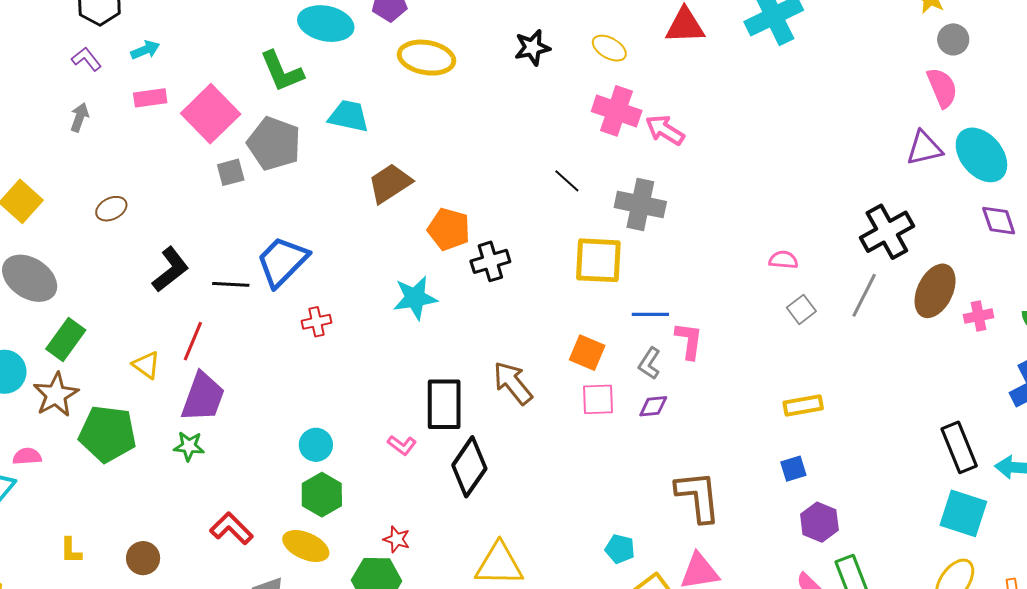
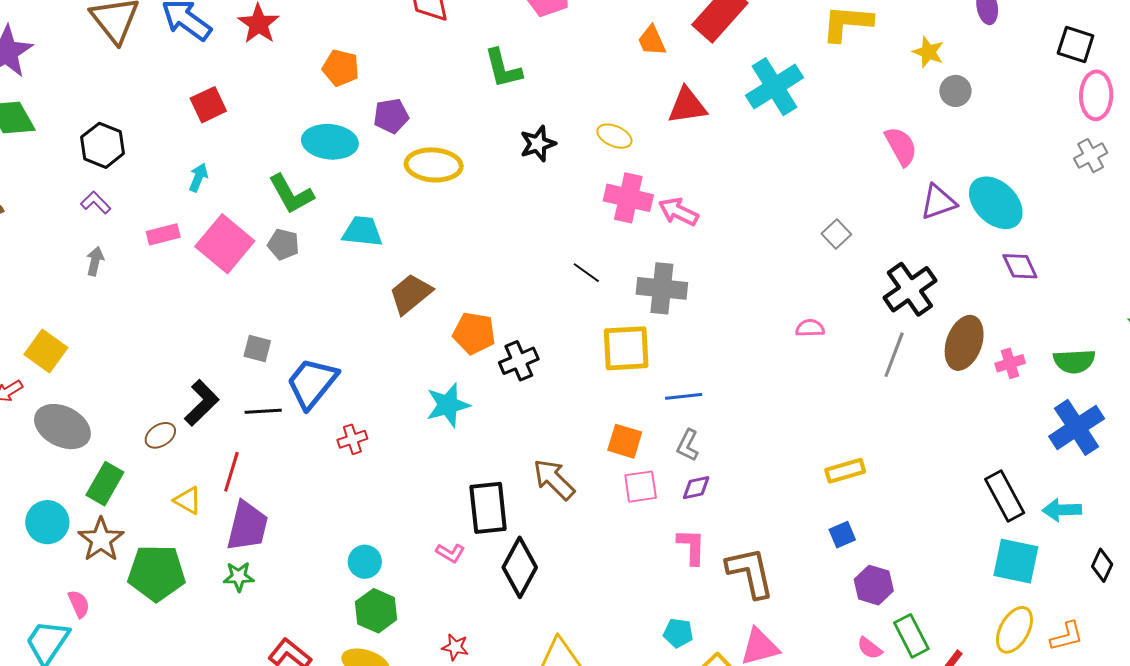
cyan arrow: (145, 50) -> (198, 178), moved, turned -40
pink semicircle: (942, 88) -> (901, 146), moved
gray pentagon: (274, 144) -> (283, 244), moved, size x0.6
gray square: (231, 172) -> (257, 349), moved, turned 36
brown ellipse: (111, 209) -> (160, 435), moved
gray square: (801, 309) -> (836, 234), moved
pink L-shape: (689, 341) -> (691, 547), moved
pink semicircle: (27, 456) -> (79, 604), turned 76

